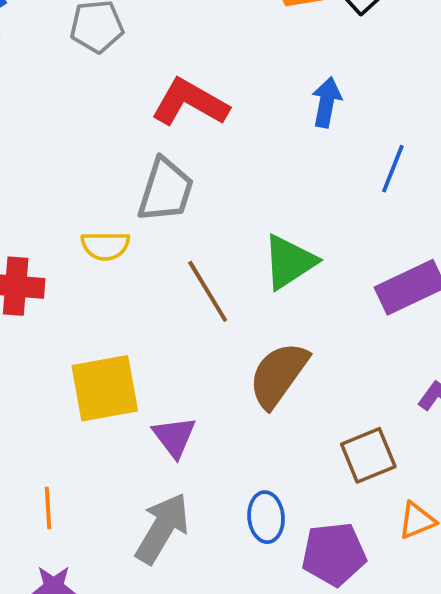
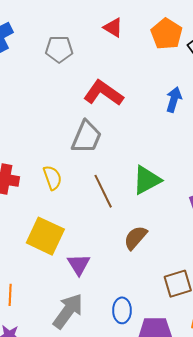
yellow semicircle: (105, 246) -> (52, 178), moved, turned -115
brown semicircle: (278, 375) -> (135, 238), size x0.7
yellow square: (105, 388) -> (45, 236), turned 30

